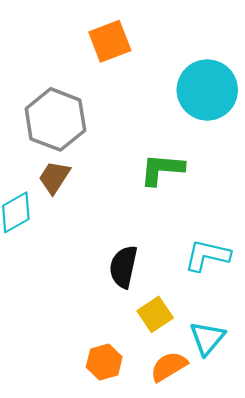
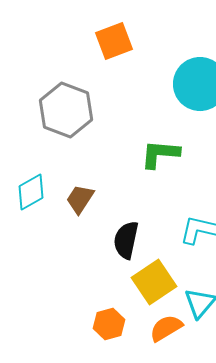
brown trapezoid: (54, 177) -> (80, 199), moved
yellow square: (155, 314) -> (154, 282), size x1.4

